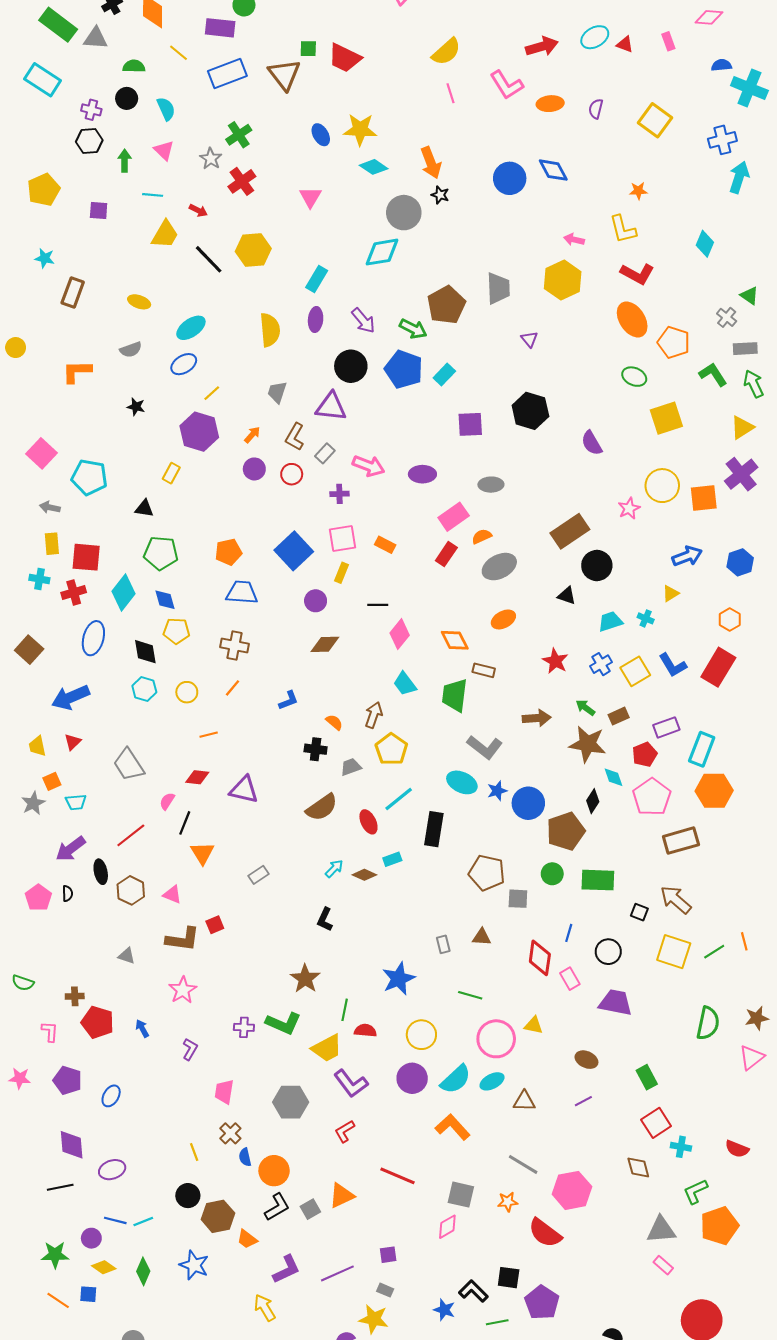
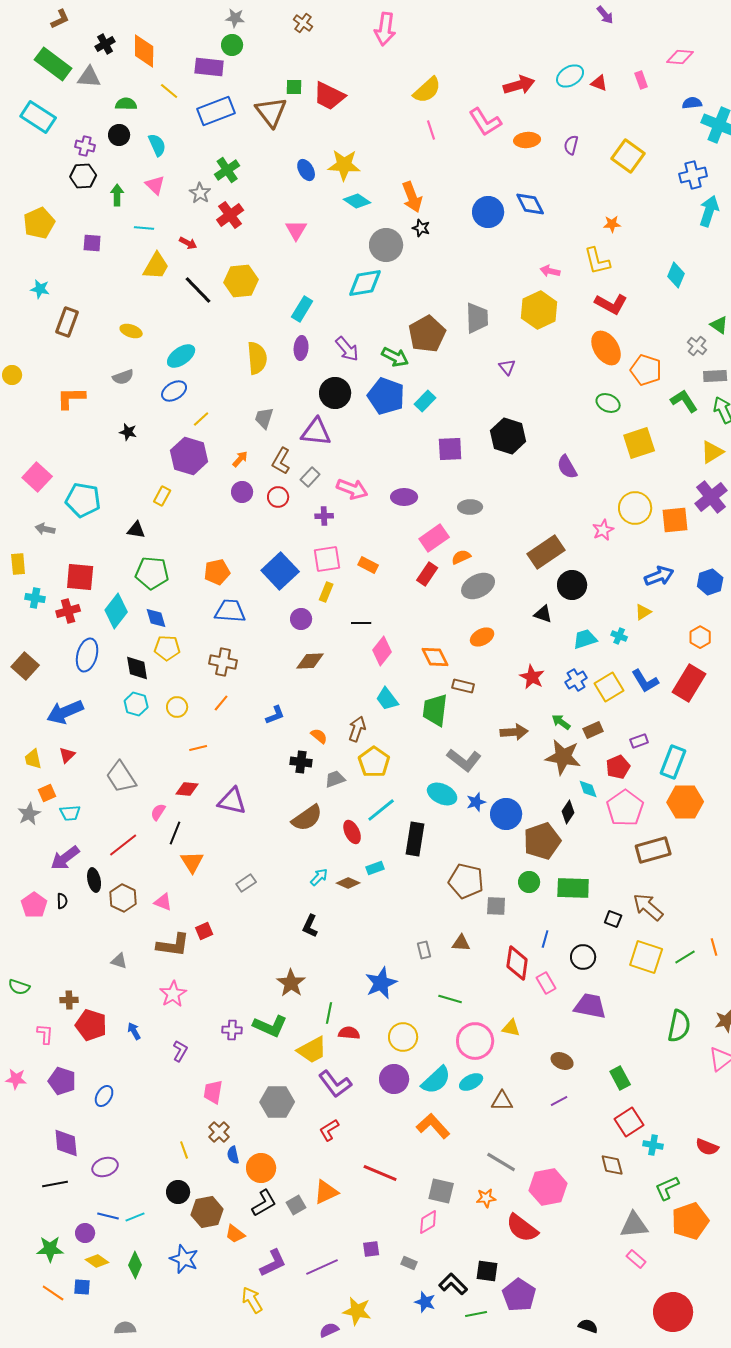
yellow rectangle: (52, 544) -> (18, 564), moved
purple rectangle: (666, 727) -> (639, 741), size x0.7
gray rectangle: (385, 1290) -> (409, 1263), moved

